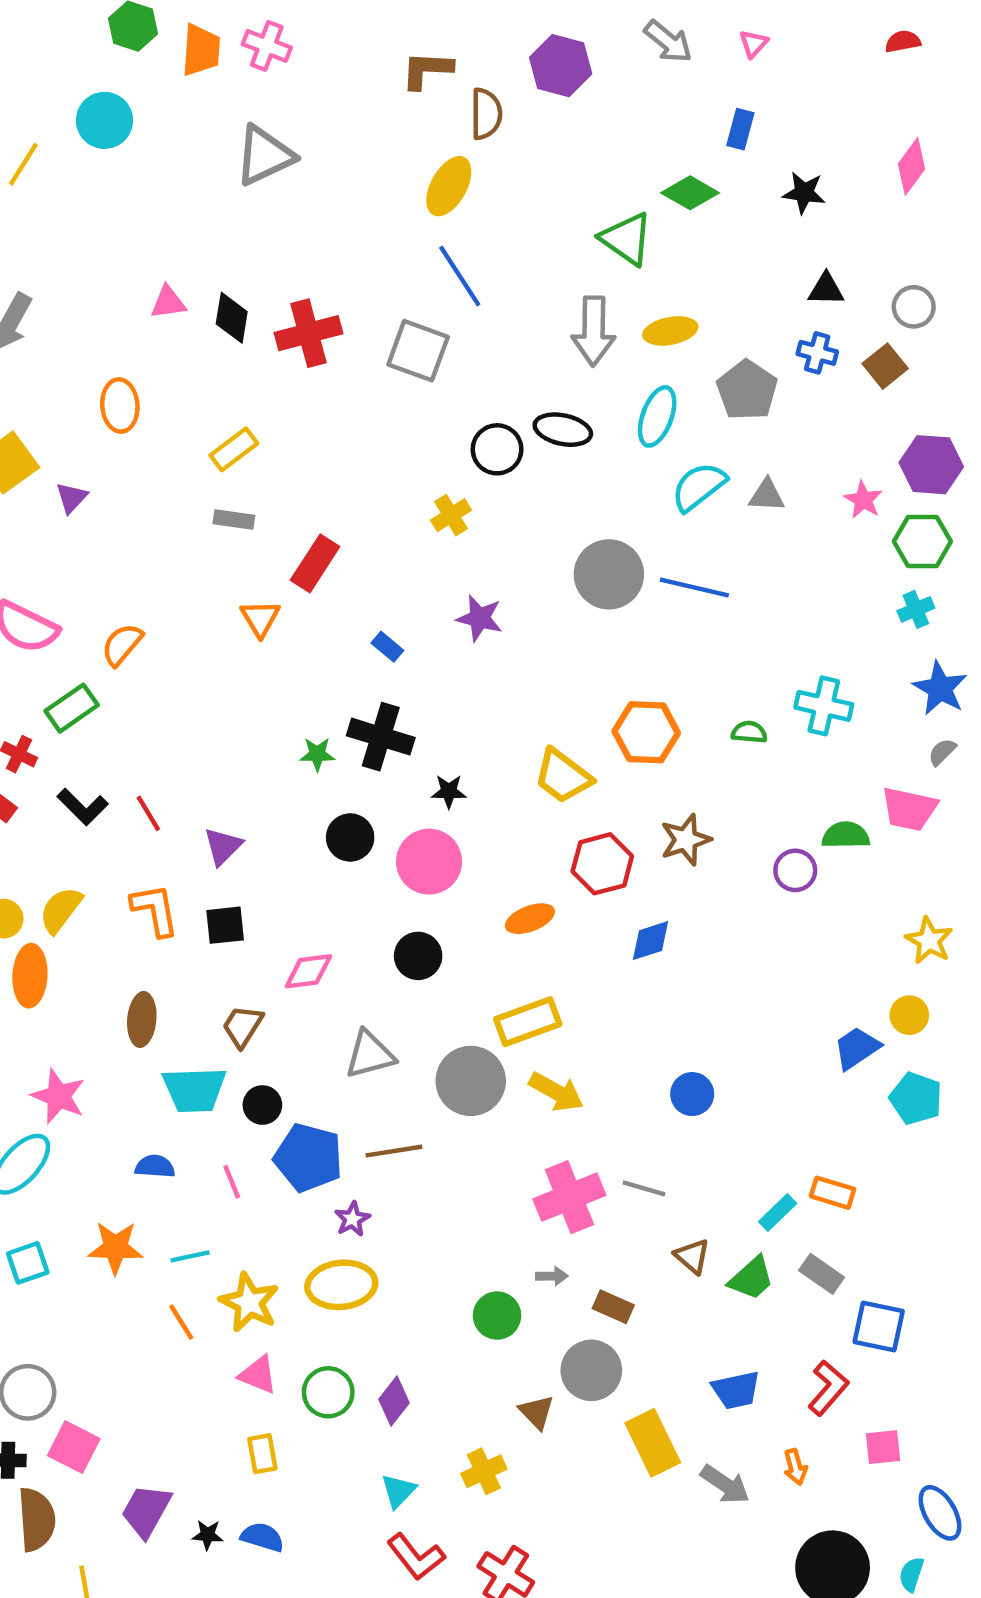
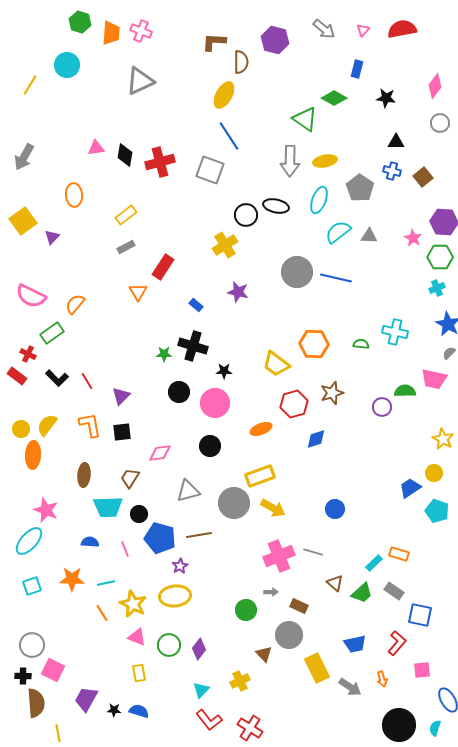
red semicircle: (903, 41) -> (402, 29), moved, size x1.8
gray circle: (914, 307) -> (440, 123), moved
yellow cross: (451, 515) -> (225, 245), size x1.4
gray rectangle: (234, 520) -> (126, 247), turned -36

